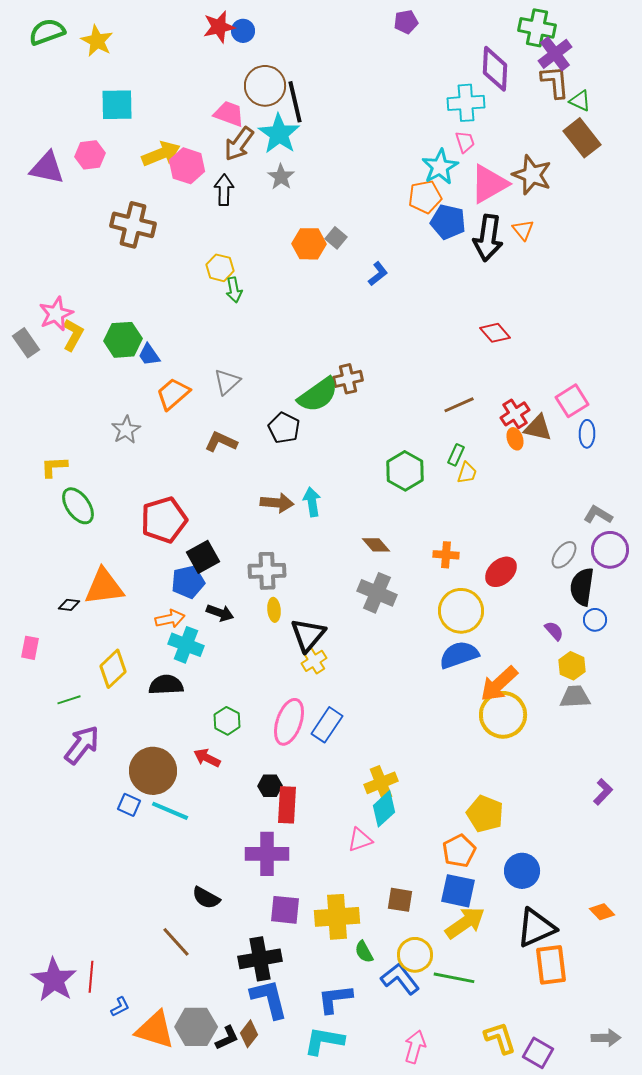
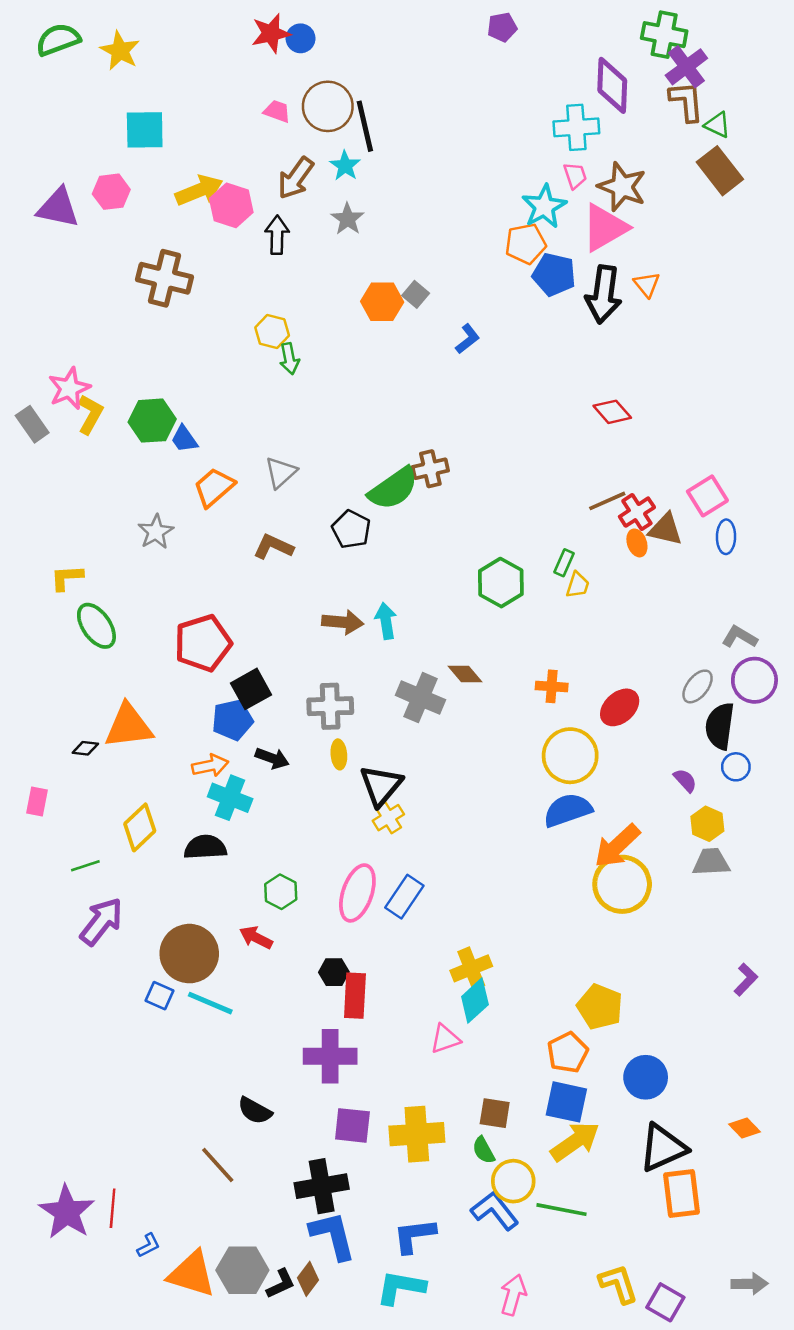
pink trapezoid: (229, 114) -> (277, 111), moved, size x0.7
cyan star: (279, 134) -> (345, 166), size x0.6
brown star: (532, 175) -> (622, 187), moved
brown line: (459, 405) -> (607, 501), moved
gray cross: (377, 593) -> (420, 698), moved
green semicircle: (364, 952) -> (484, 1150), moved

